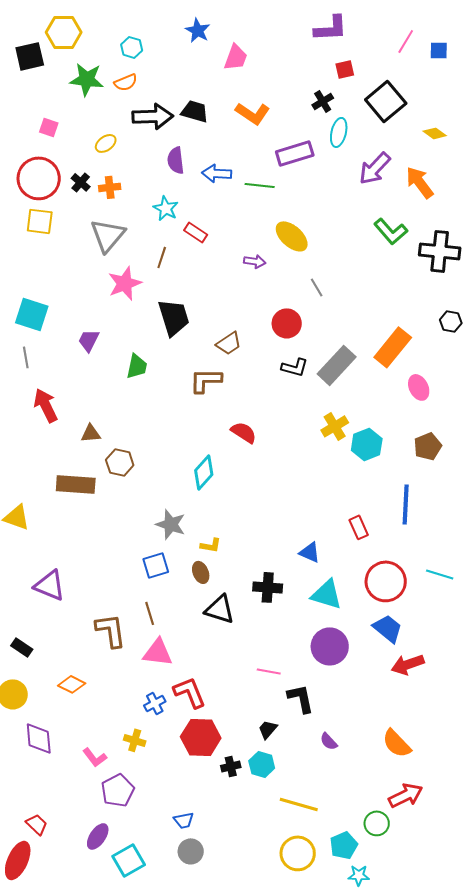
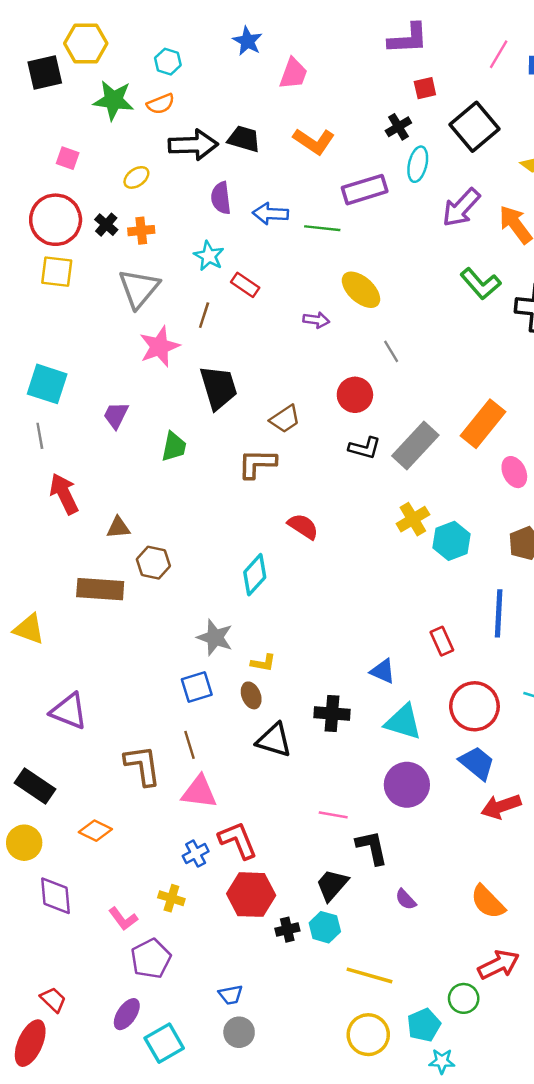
black rectangle: (22, 647) -> (35, 786), size x1.5
black trapezoid: (268, 729) -> (332, 885), size x1.4

